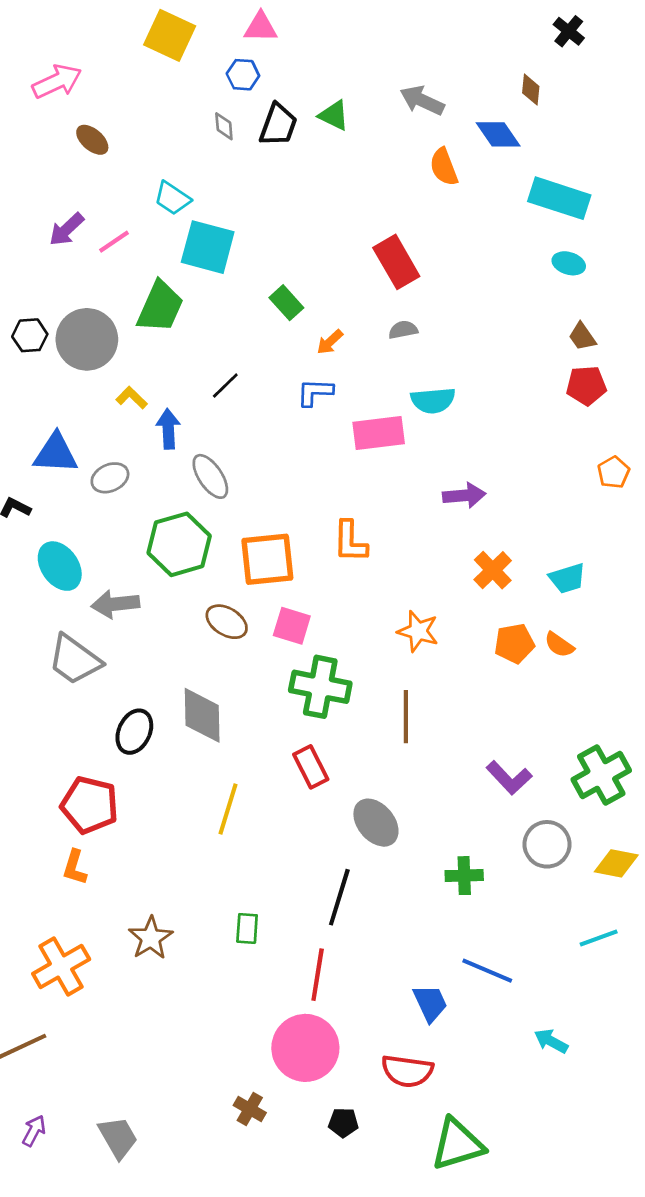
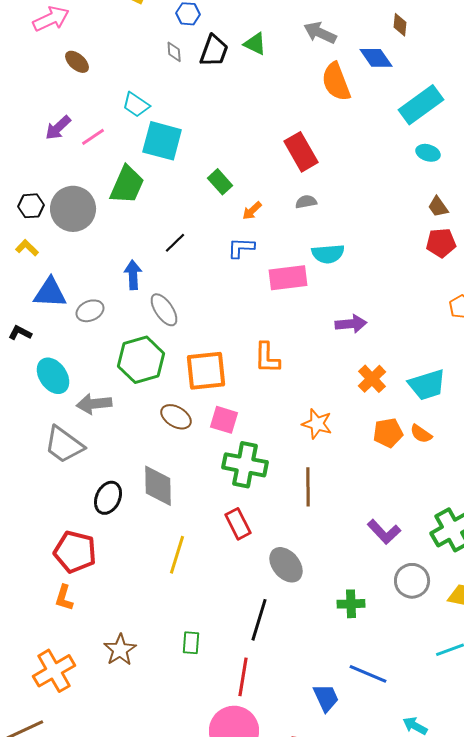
orange semicircle: (444, 167) -> (336, 82), size x1.4
cyan rectangle: (559, 198) -> (421, 105), turned -54
yellow L-shape: (132, 398) -> (27, 248), moved
cyan trapezoid: (567, 578) -> (427, 385), size x1.4

